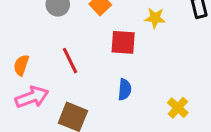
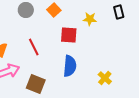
blue semicircle: (125, 89) -> (70, 66), size x1.5

